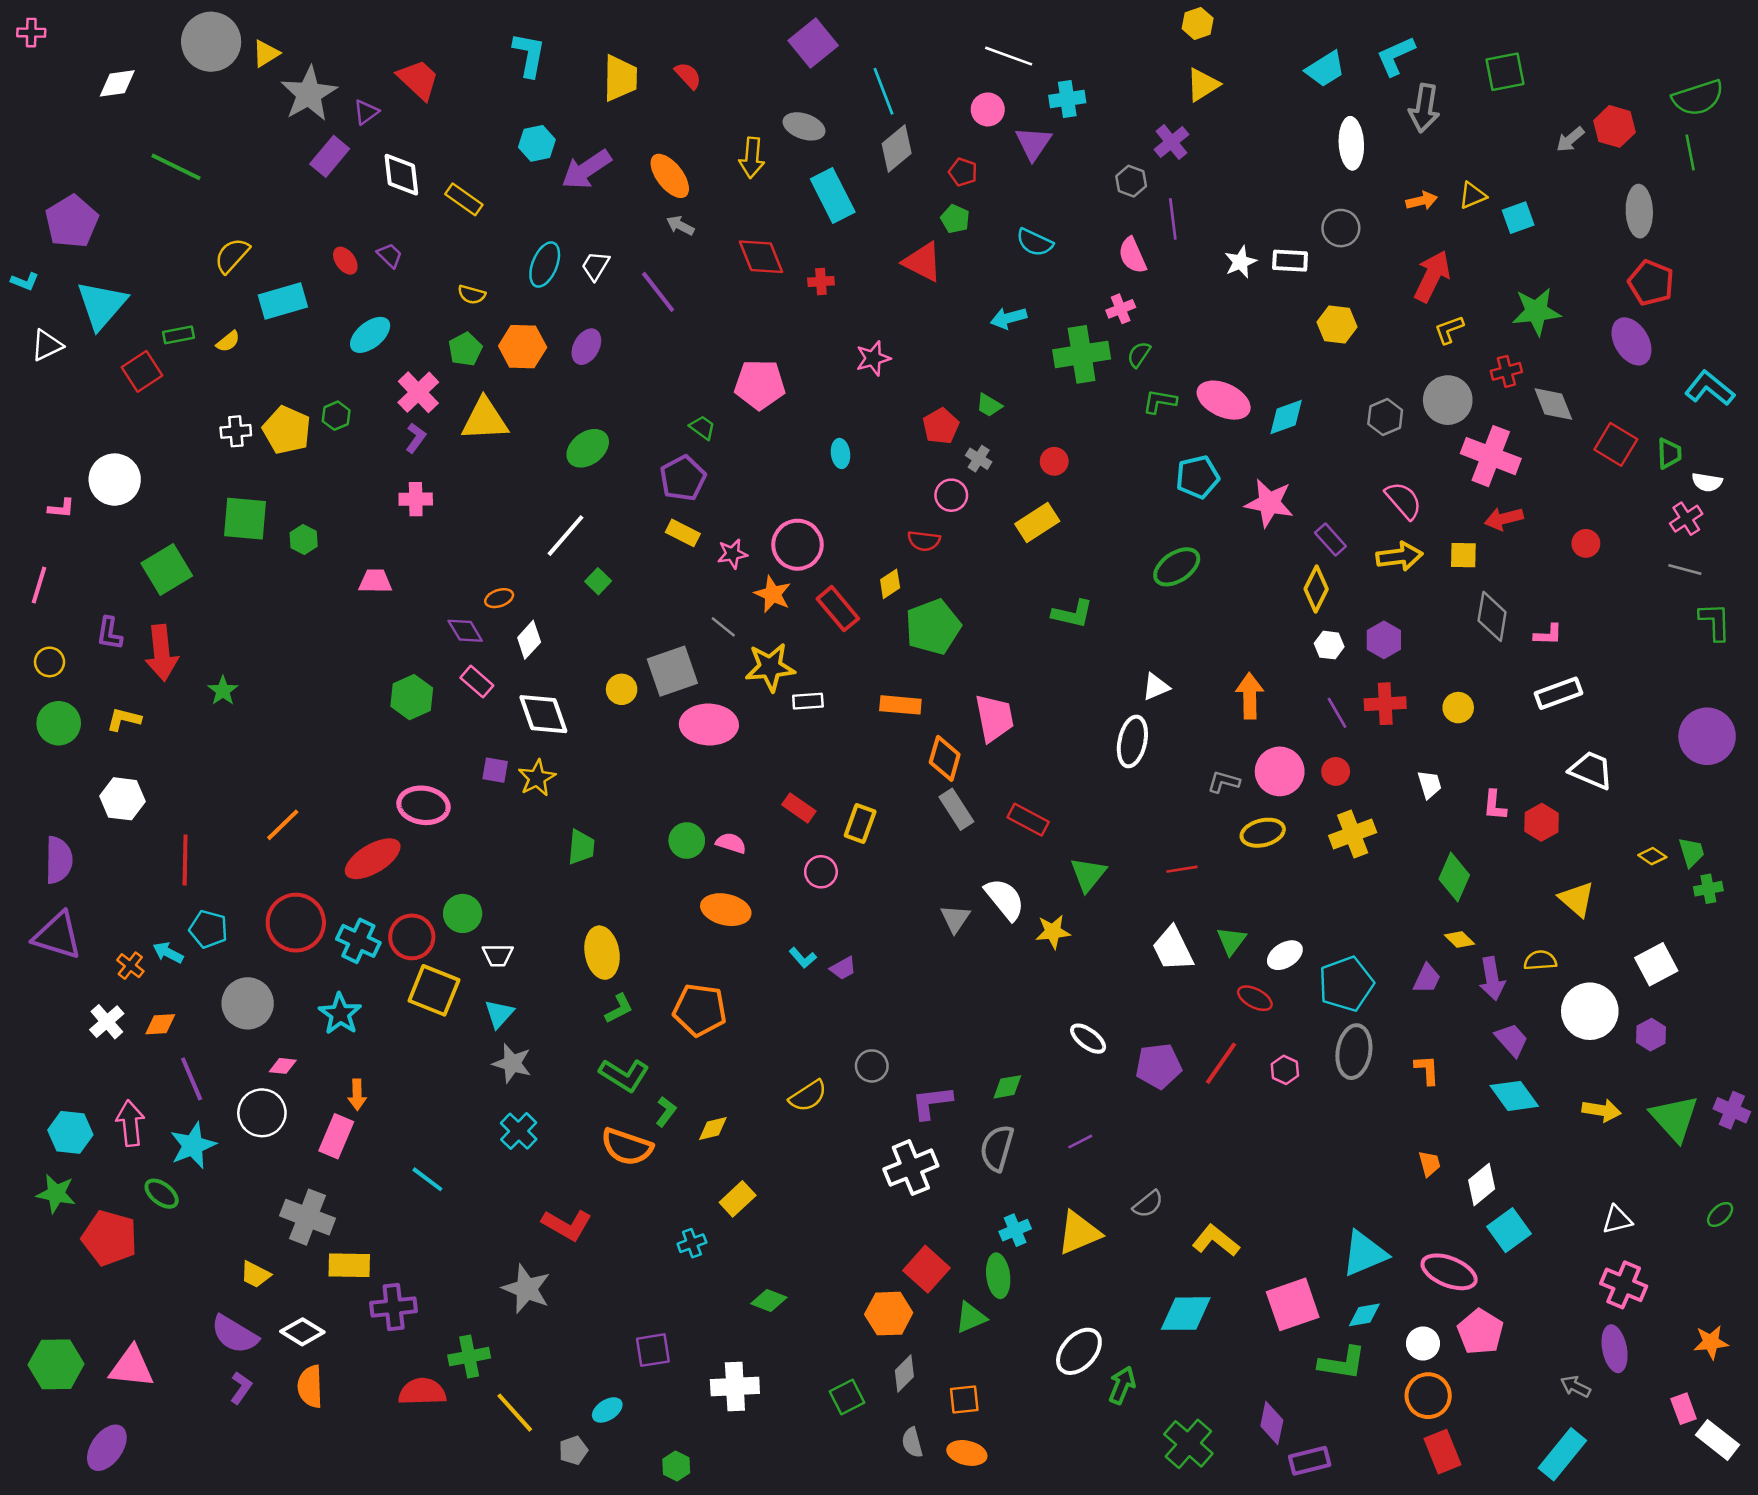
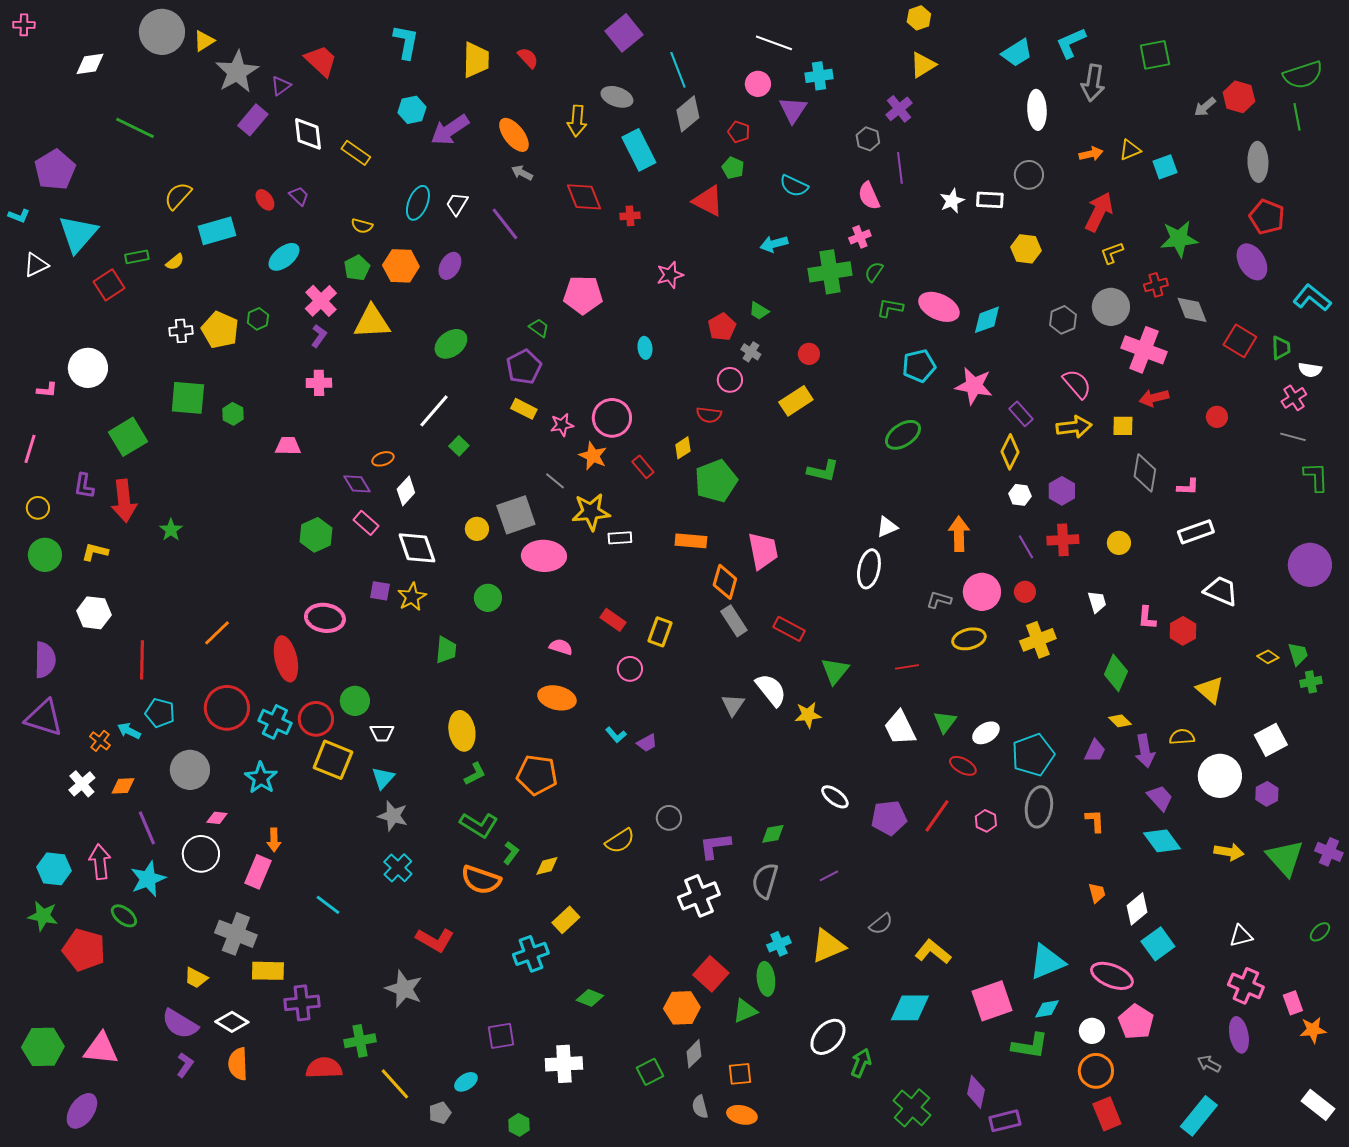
red rectangle: (838, 609) -> (643, 467), size x0.7
green circle: (687, 841) -> (488, 598), moved
red ellipse: (373, 859) -> (286, 659), turned -72
cyan cross: (692, 1243) -> (531, 954), size x1.6
pink rectangle: (1684, 1409) -> (1293, 1003), moved

